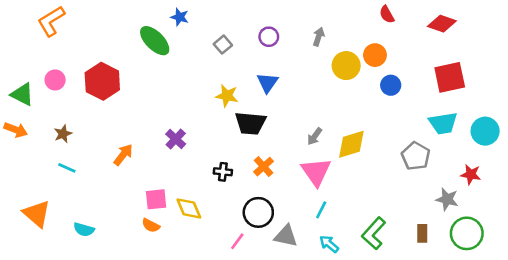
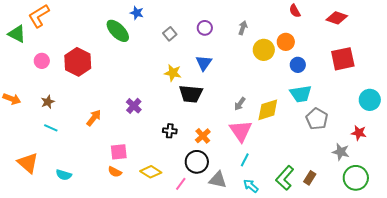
green triangle: (22, 94) -> (17, 34), moved
cyan trapezoid: (443, 123) -> (301, 94), moved
orange cross: (264, 167) -> (203, 136), moved
yellow diamond: (189, 208) -> (151, 172), moved, turned -35
brown rectangle: (422, 233) -> (310, 178), moved, turned 32

